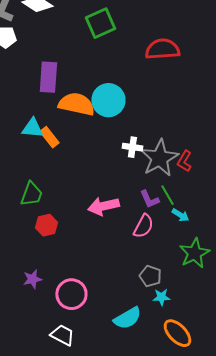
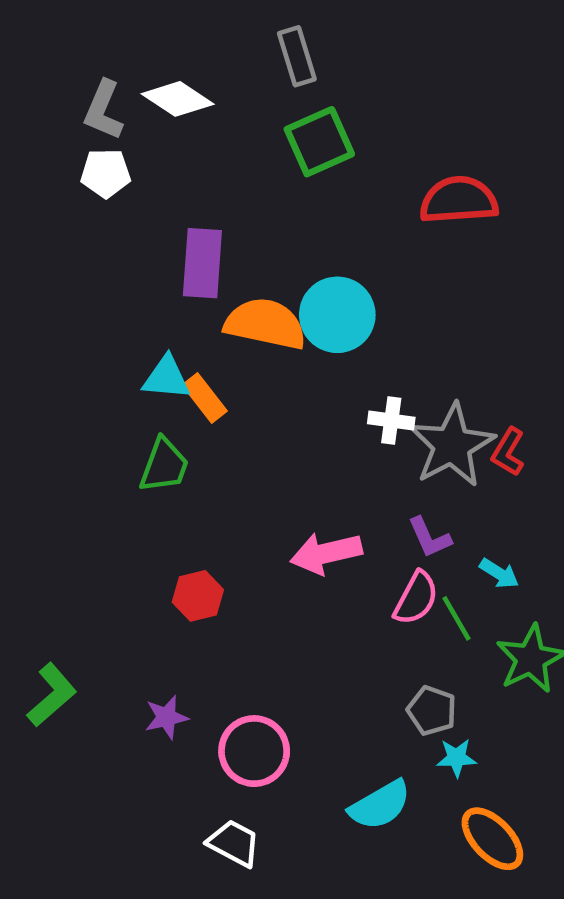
green trapezoid: (31, 194) -> (164, 465), moved
green line: (167, 195) -> (456, 618), moved

